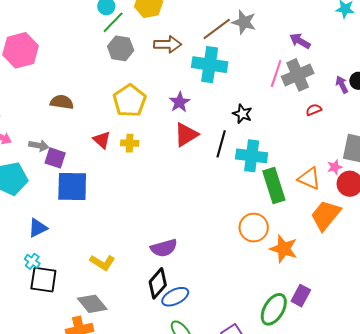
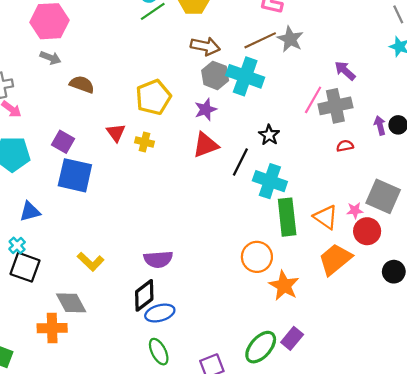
gray hexagon: (121, 48) -> (215, 75), moved
gray arrow: (39, 146) -> (50, 58), moved

